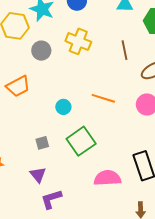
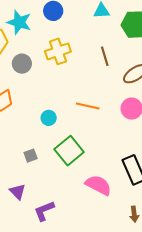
yellow cross: (78, 41) -> (58, 51), turned -35
purple triangle: (38, 175) -> (18, 192), moved
pink semicircle: (107, 178) -> (98, 185), turned 36

